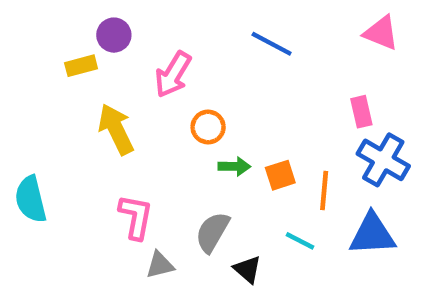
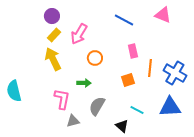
pink triangle: (381, 33) -> (163, 15), moved
yellow rectangle: (81, 66) -> (54, 35), moved, turned -32
pink rectangle: (361, 112) -> (133, 51), moved
green arrow: (234, 166) -> (84, 83), moved
orange line: (324, 191) -> (150, 68), moved
black triangle: (247, 269) -> (122, 126), moved

